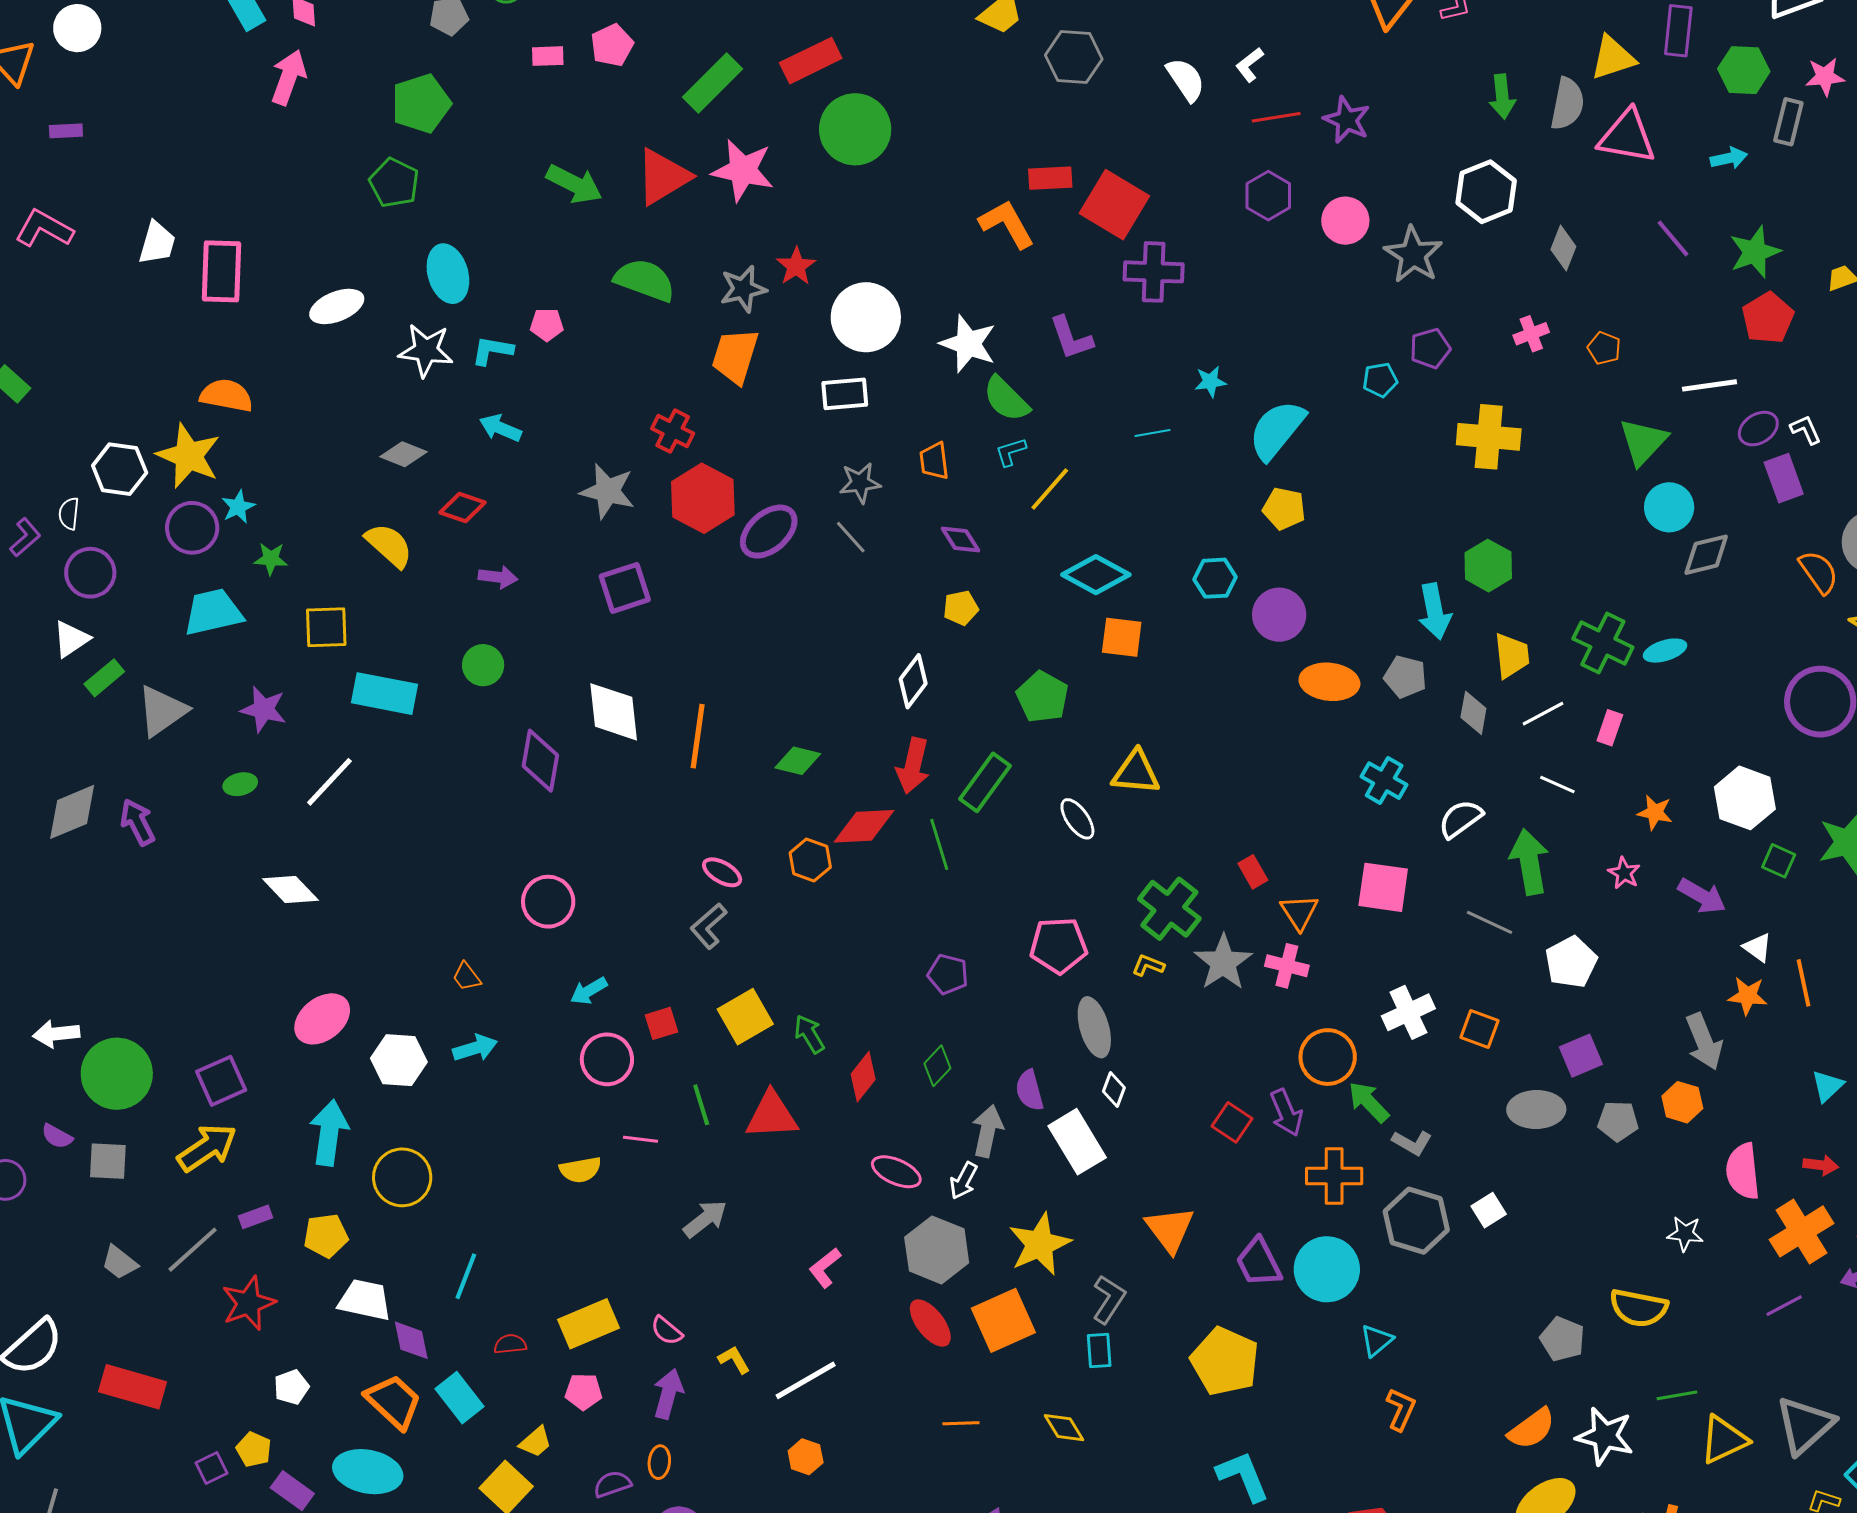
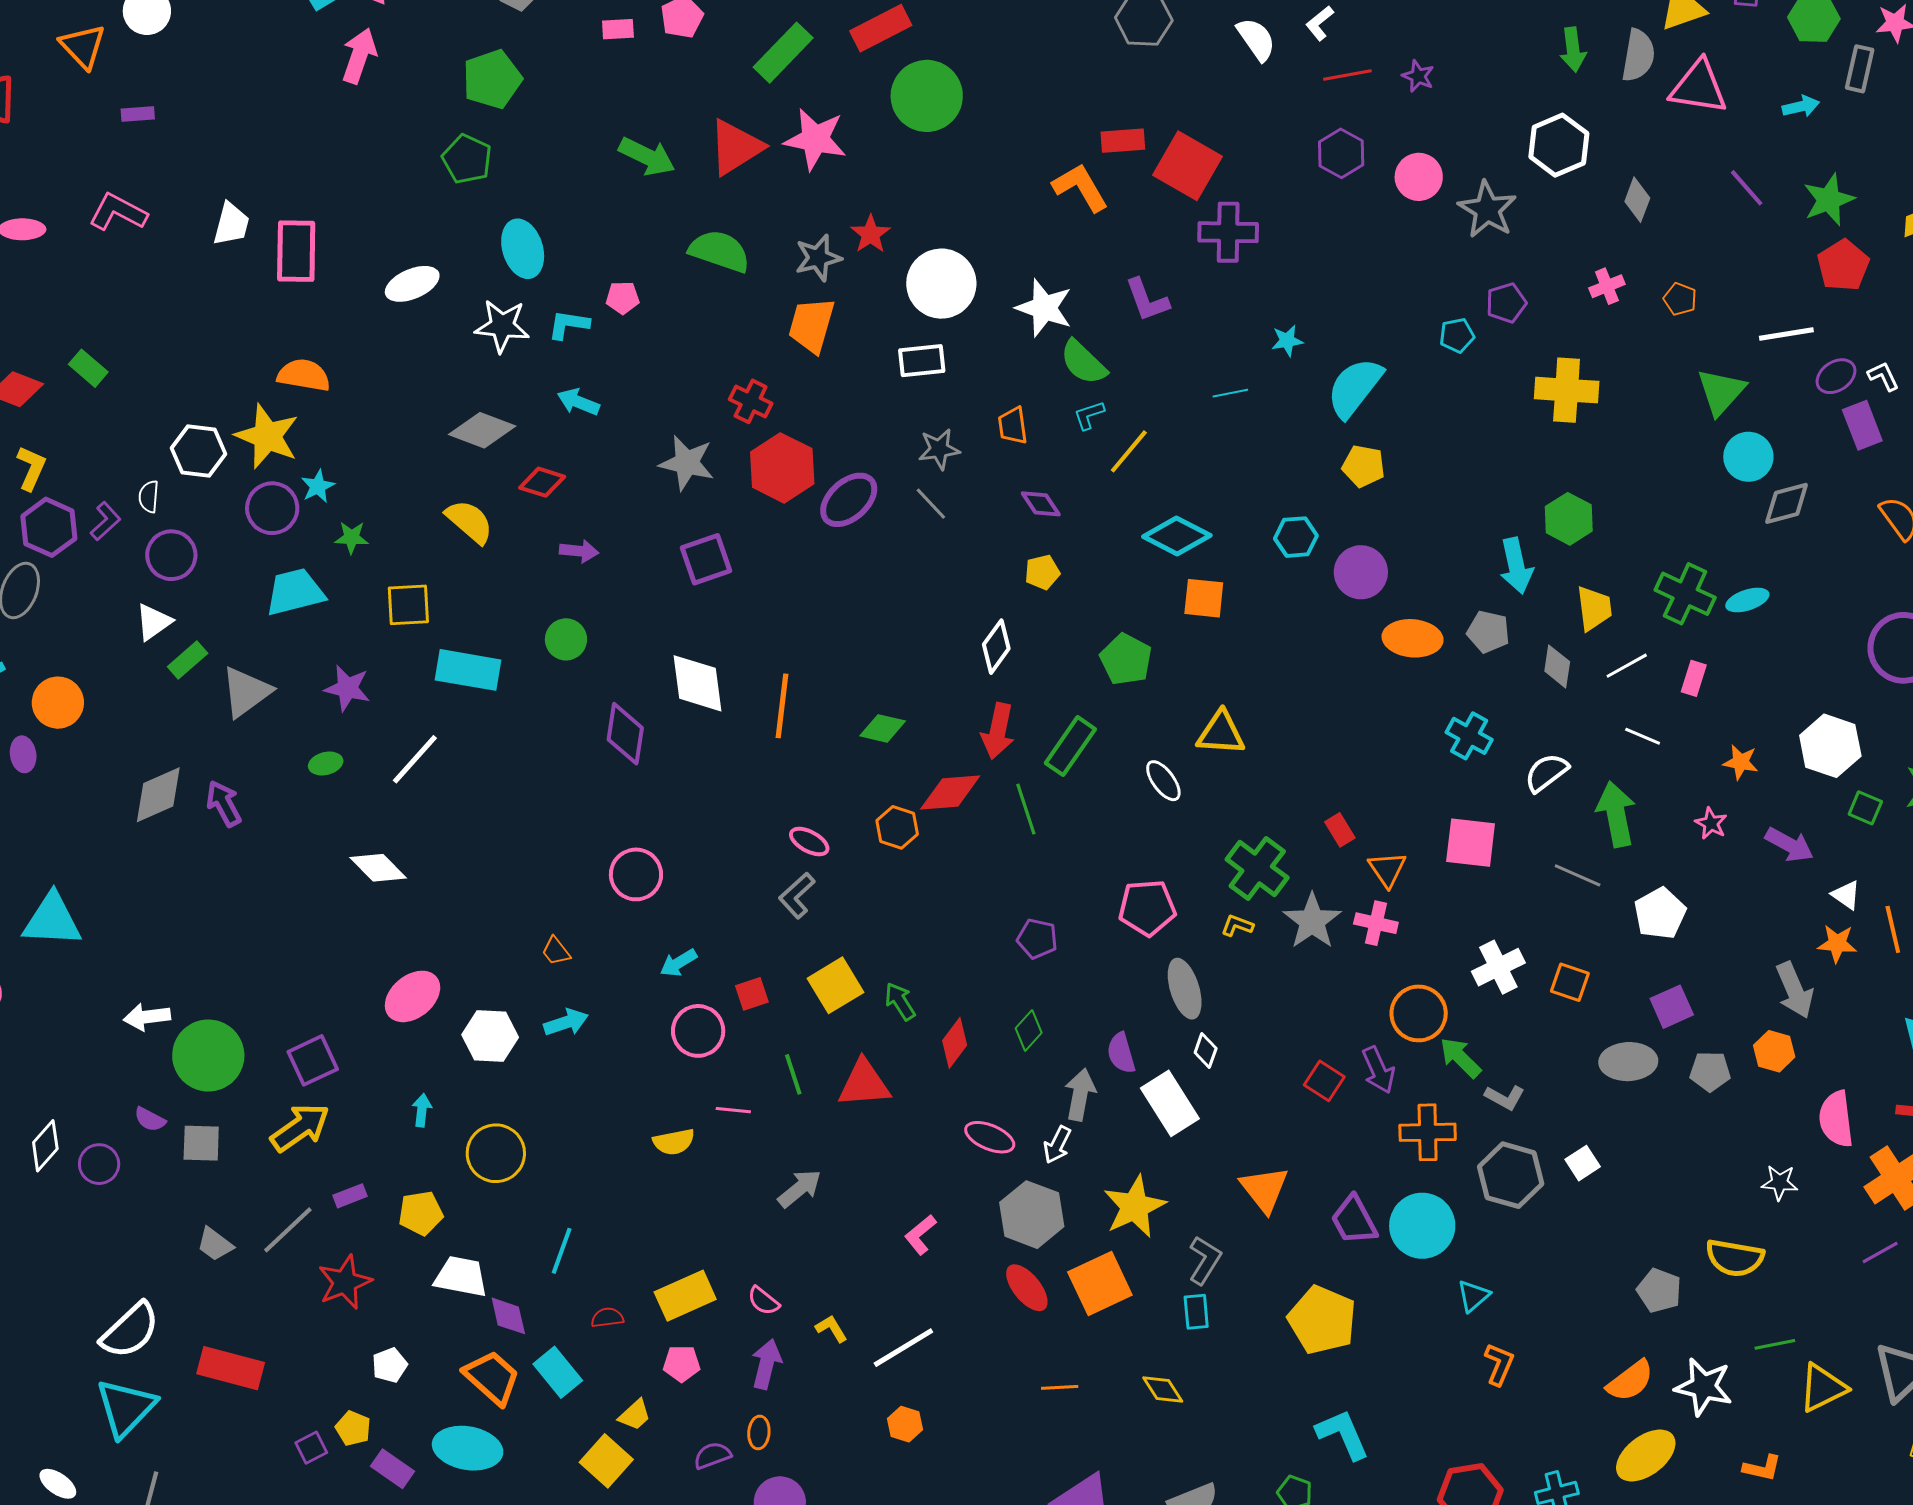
purple star: (1347, 120) -> (1418, 76), size x0.7
gray diamond: (404, 454) -> (482, 430), size x1.4
cyan arrow: (329, 1133) -> (422, 1110), size x0.5

